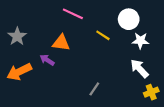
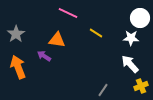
white circle: (129, 19) -> (140, 18), moved
orange arrow: (19, 72) -> (18, 67), turned 95
gray line: (94, 89) -> (103, 90), moved

